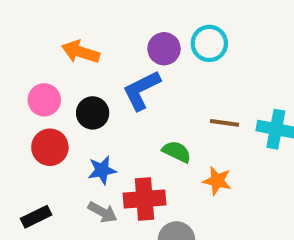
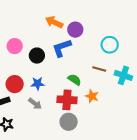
cyan circle: (209, 43) -> (110, 45), moved
orange arrow: (81, 52) -> (54, 22), moved
red circle: (50, 147) -> (15, 84), moved
red cross: (144, 199) -> (67, 100), moved

